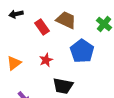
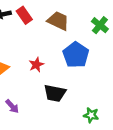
red rectangle: (42, 27) -> (24, 15), moved

